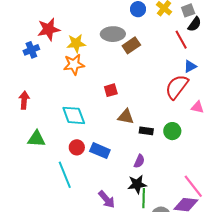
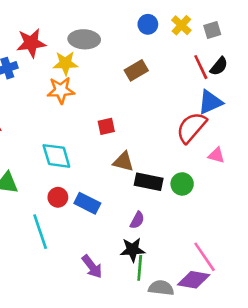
black semicircle: (195, 24) -> (219, 66), moved
gray ellipse: (113, 34) -> (84, 39), moved
blue triangle: (190, 66) -> (210, 102), size x1.5
black rectangle: (146, 131) -> (149, 182), size x1.5

